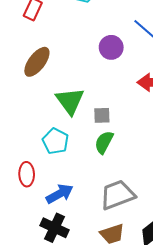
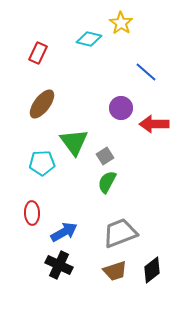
purple circle: (111, 47) -> (121, 108), moved
gray square: (102, 115) -> (105, 156), turned -30
cyan pentagon: (55, 141) -> (42, 163), moved, turned -30

